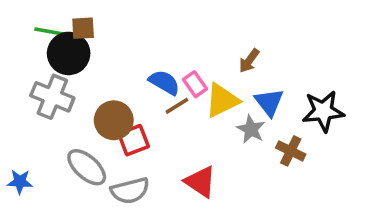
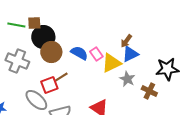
black circle: (69, 53) -> (43, 37), moved
blue triangle: (269, 102) -> (130, 54), moved, turned 42
brown line: (177, 106) -> (61, 77), moved
brown circle: (114, 120) -> (51, 52), moved
red square: (134, 140) -> (49, 85), moved

